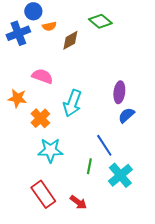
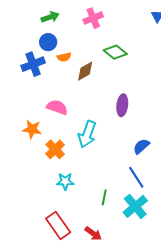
purple ellipse: (119, 92) -> (122, 105), moved
blue line: (104, 145) -> (136, 177), moved
cyan star: (50, 150) -> (65, 181), size x0.7

